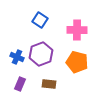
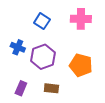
pink cross: (77, 30) -> (81, 19), moved
blue cross: (17, 57) -> (18, 47), moved

